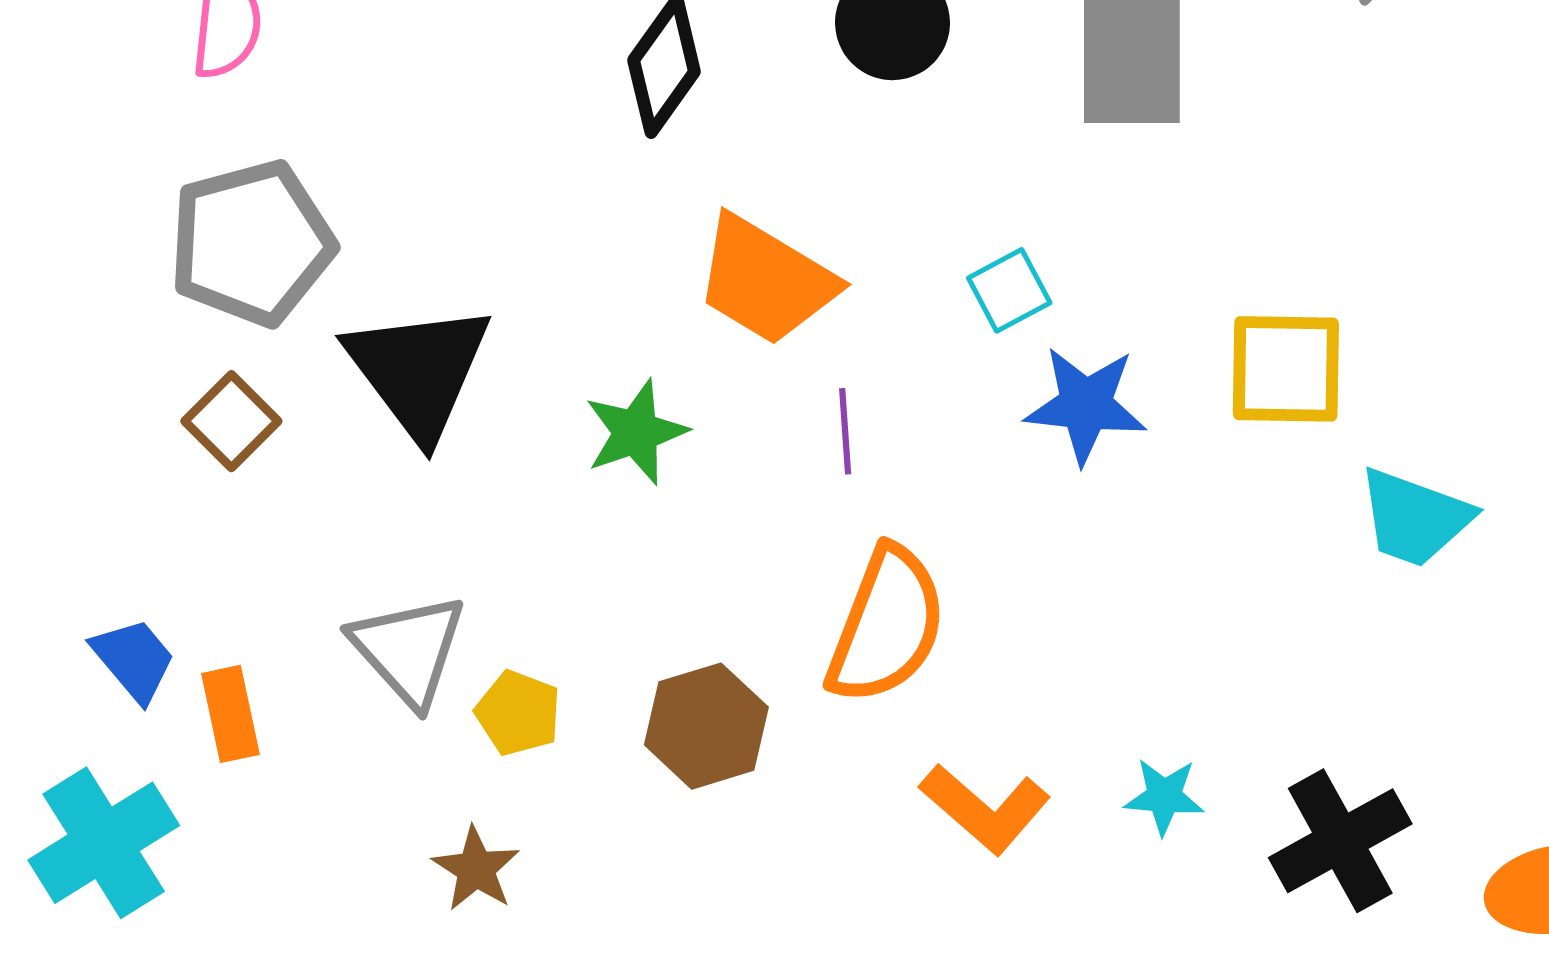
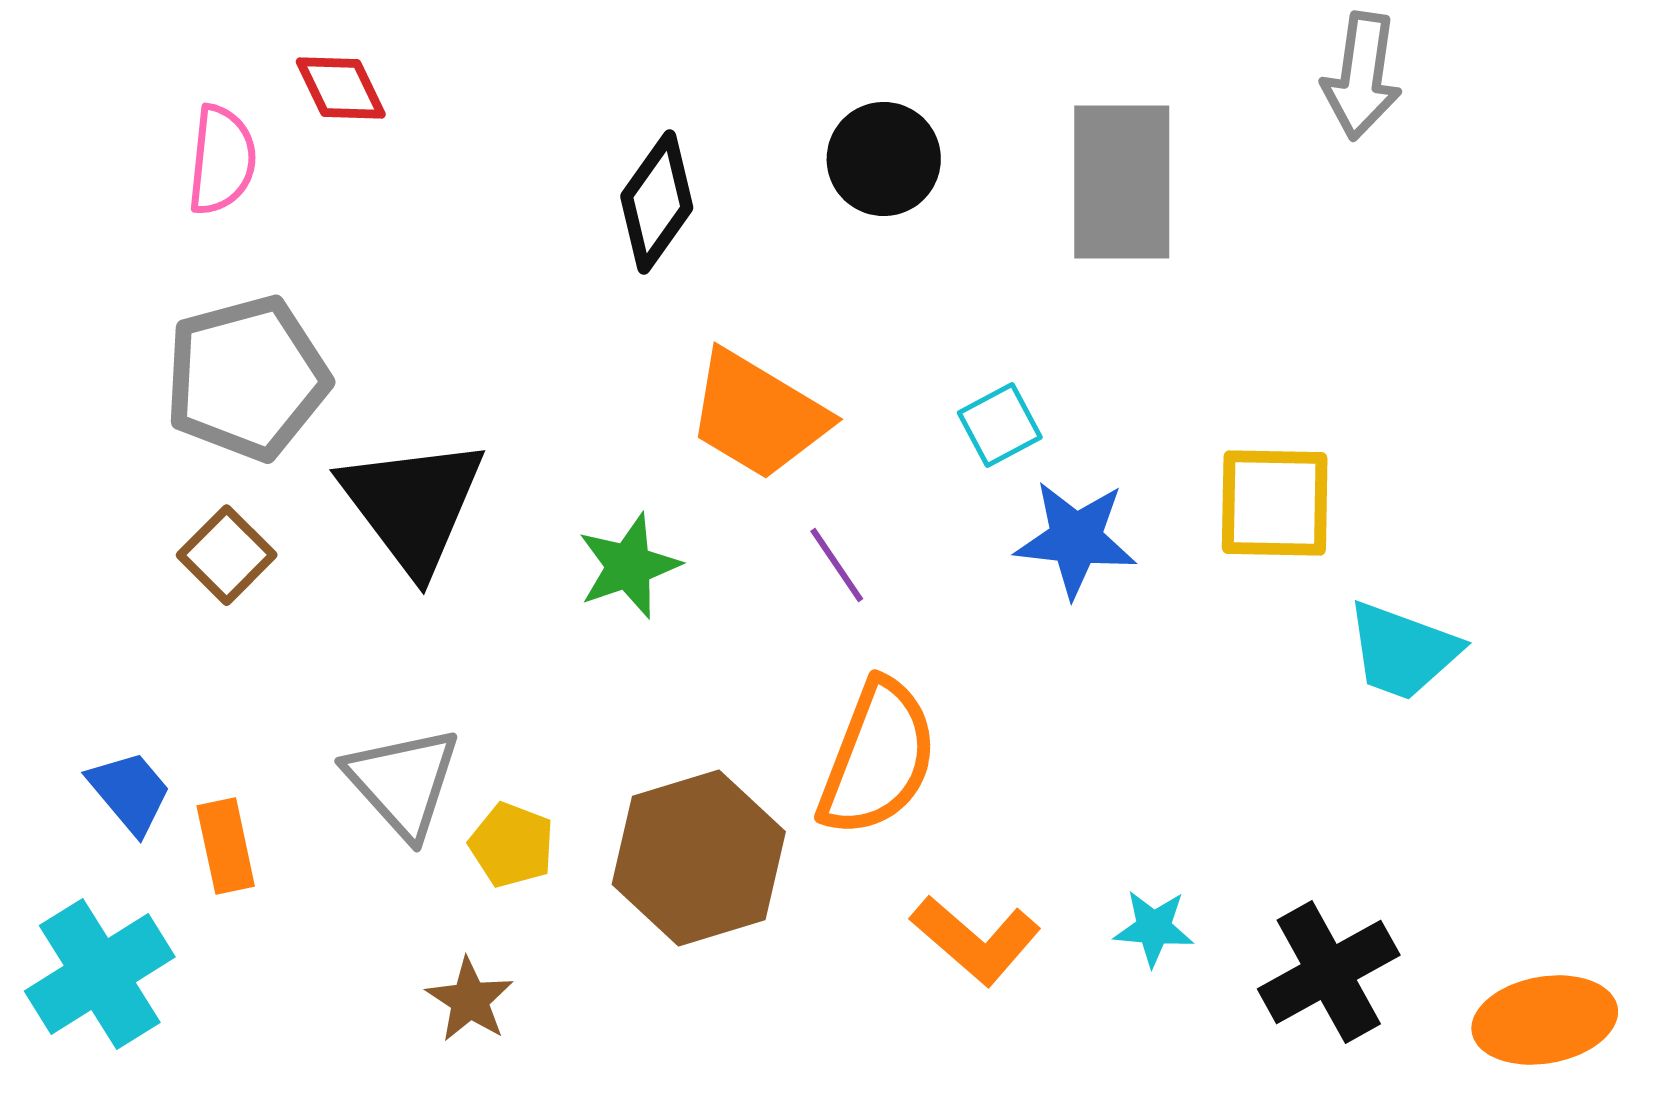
purple line: (845, 431) -> (837, 565), turned -30
brown hexagon: (706, 726) -> (699, 858), size x1.4

